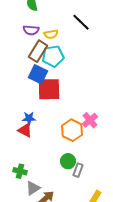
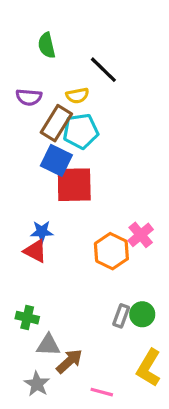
black line: (81, 22) -> (103, 70), moved
purple semicircle: (31, 30) -> (29, 97), moved
green circle: (68, 161) -> (142, 314), moved
gray triangle: (33, 188) -> (48, 345), turned 35

